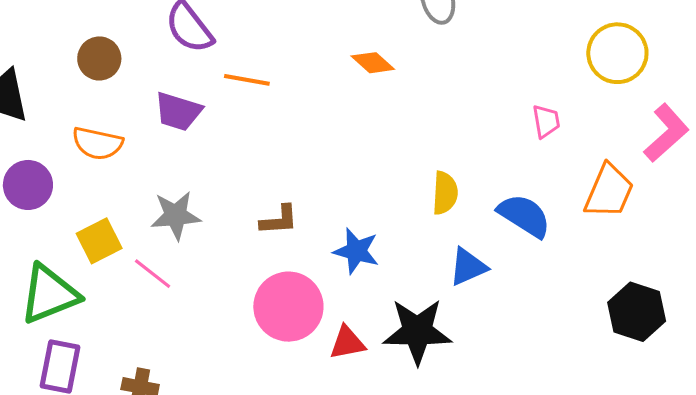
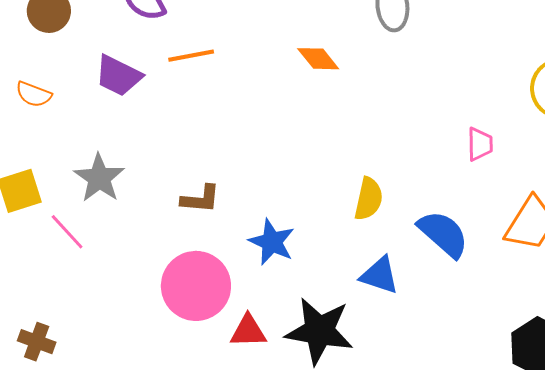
orange line: (247, 80) -> (191, 56), turned -30
orange semicircle: (97, 143) -> (34, 94), size x0.7
gray star: (176, 215) -> (99, 178), turned 30
blue triangle: (468, 267) -> (380, 275), turned 33

